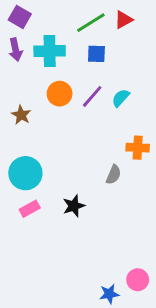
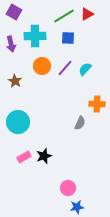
purple arrow: (15, 50) -> (11, 44), moved
black star: (74, 206) -> (44, 156), moved
pink rectangle: (30, 209) -> (24, 157), moved
pink circle: (138, 280) -> (68, 188), moved

